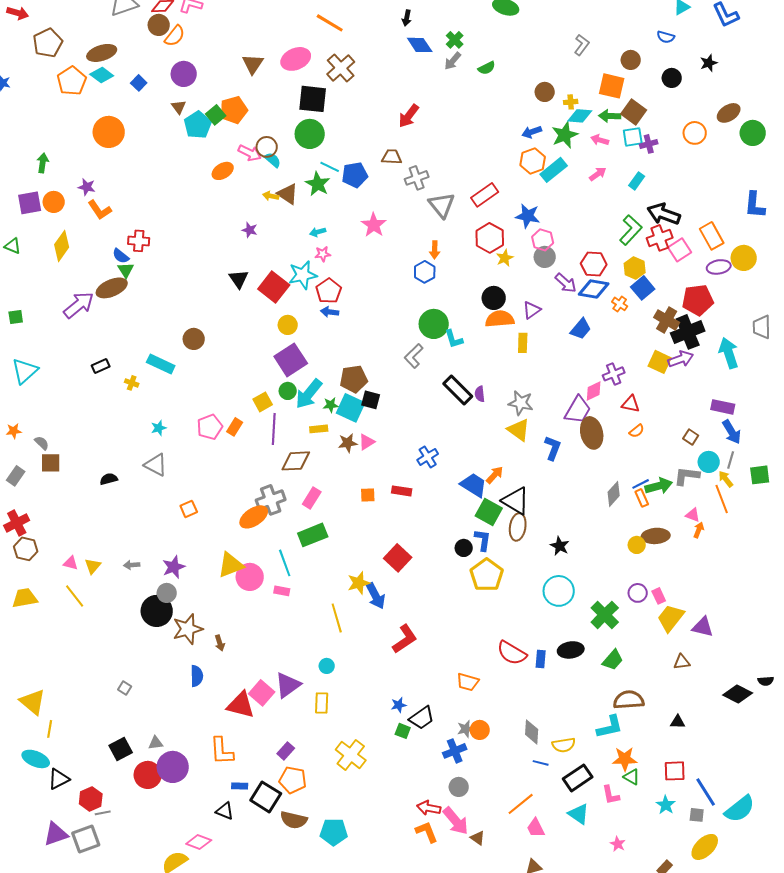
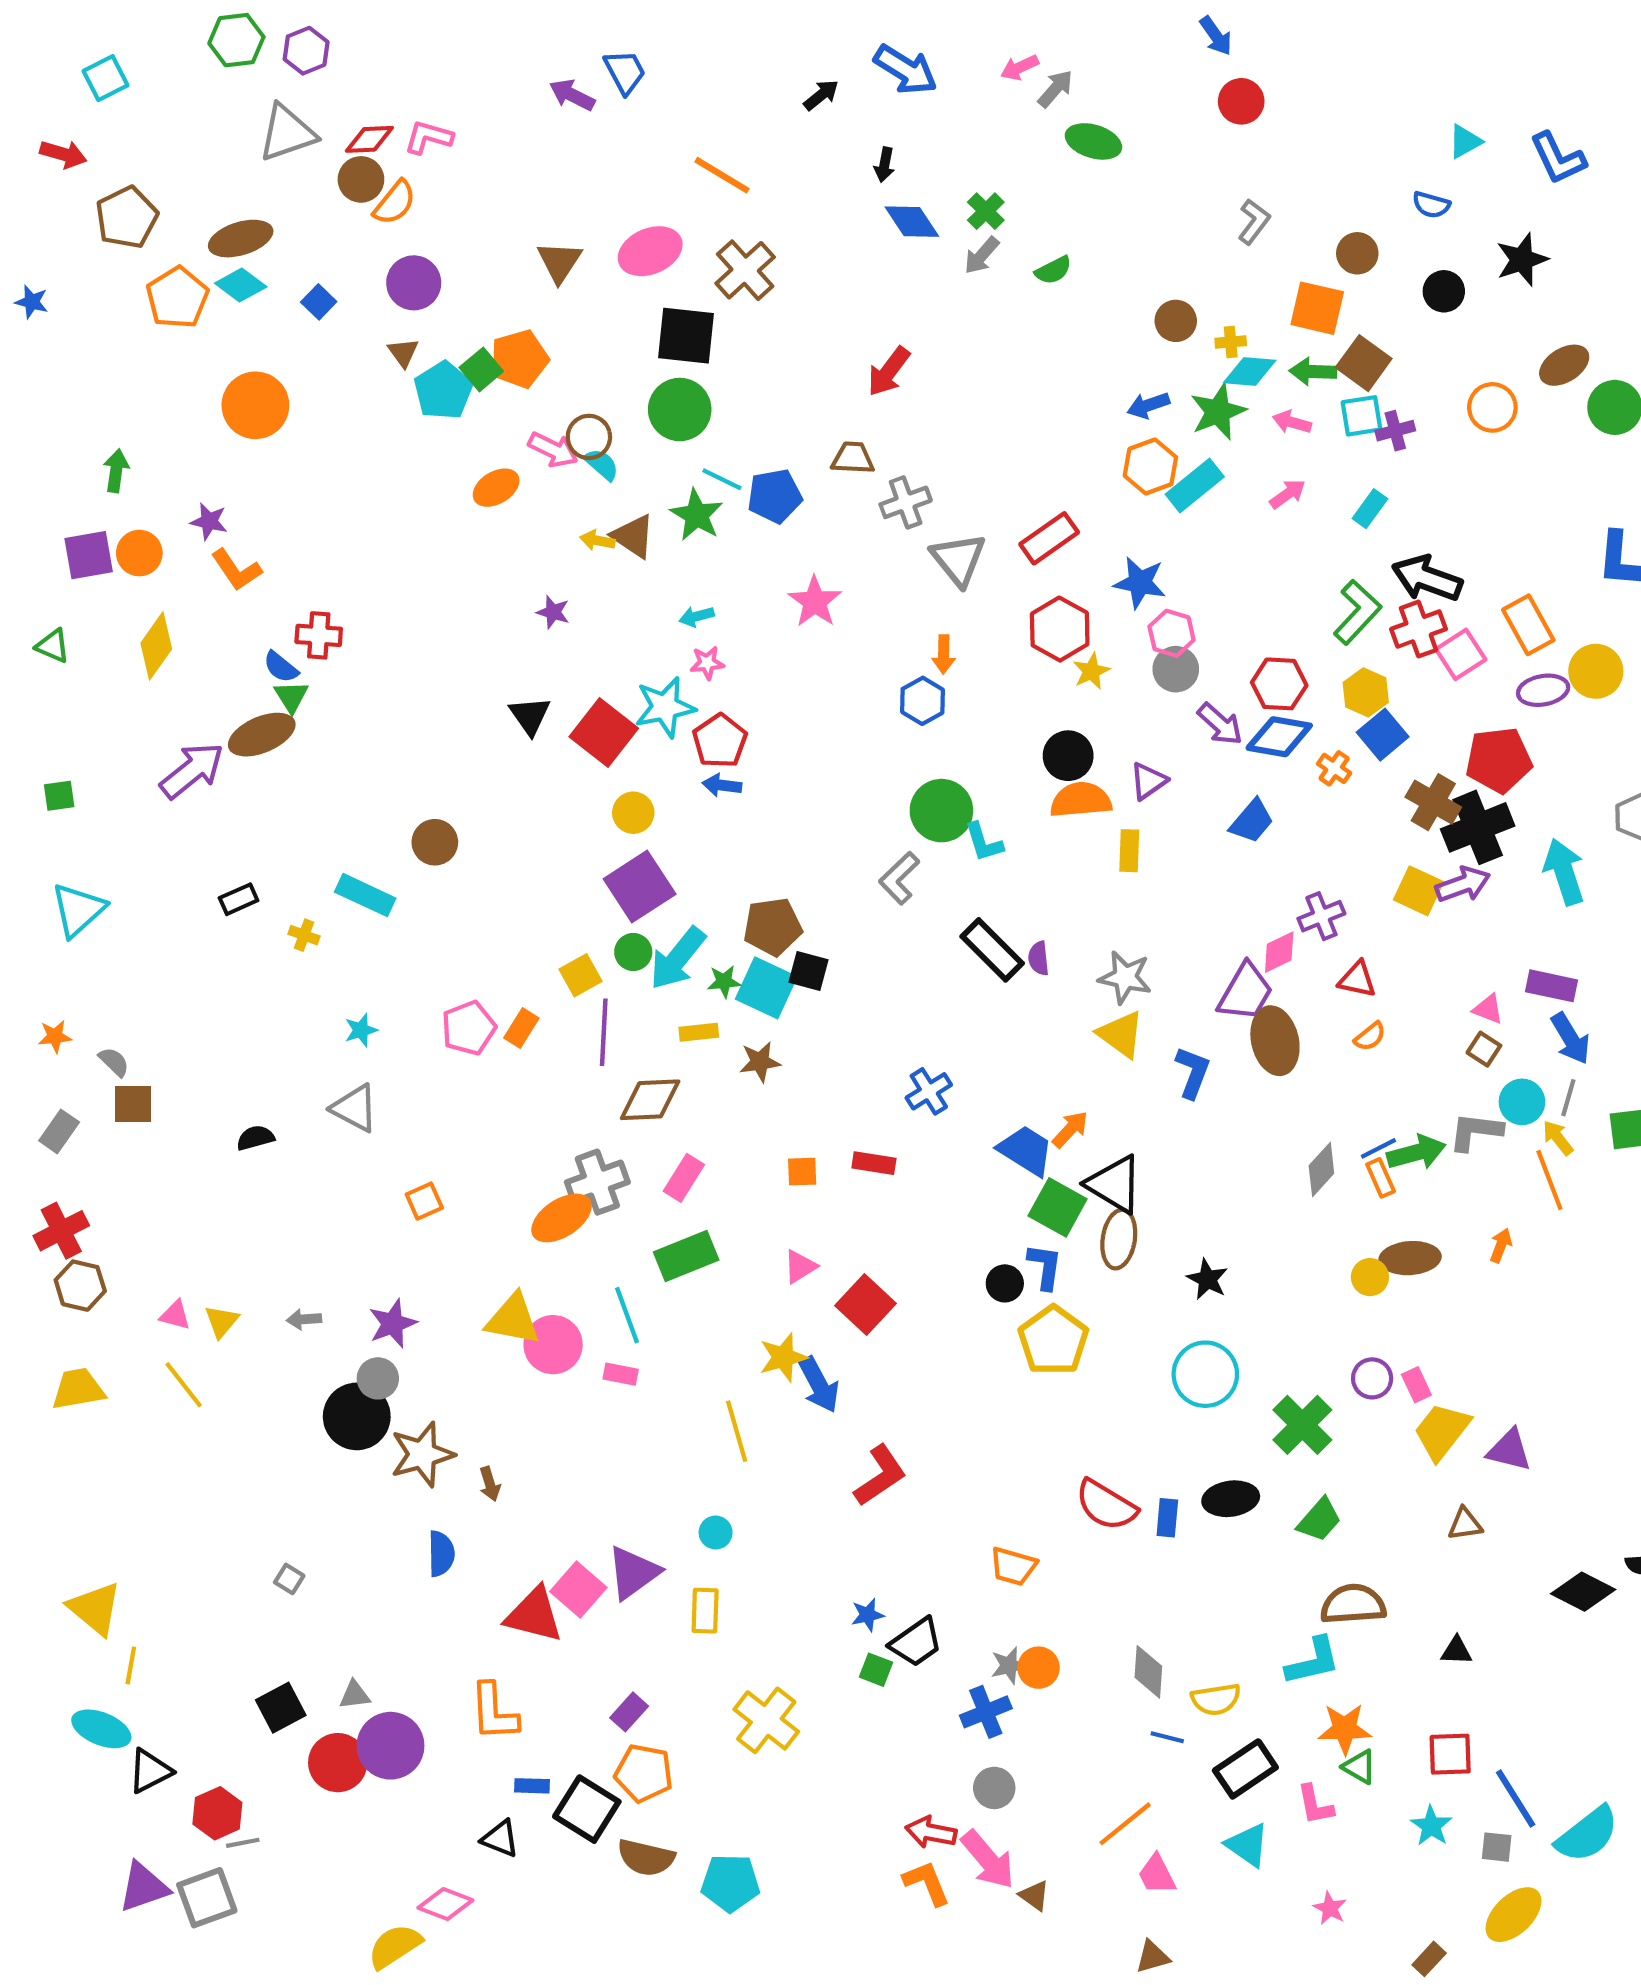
black star: (709, 63) -> (1522, 260), size x1.4
pink triangle: (367, 442) -> (800, 1267), moved
pink triangle: (693, 515) -> (1488, 1009), moved
yellow triangle: (231, 565) -> (513, 1319), turned 32

